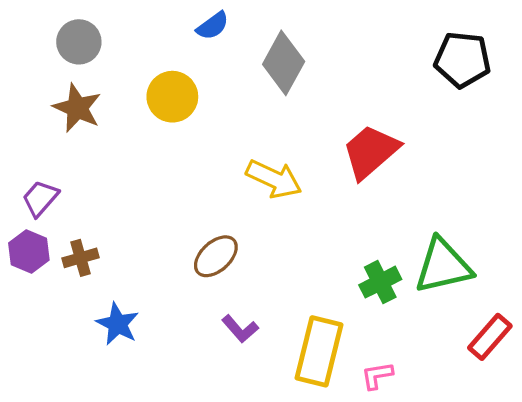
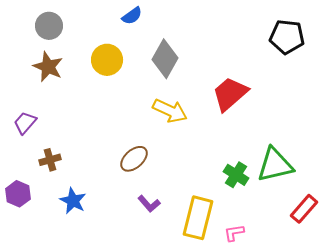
gray diamond: (284, 63) -> (165, 59), moved
purple hexagon: (29, 251) -> (18, 194), moved
green cross: (380, 282) -> (236, 175), turned -30

